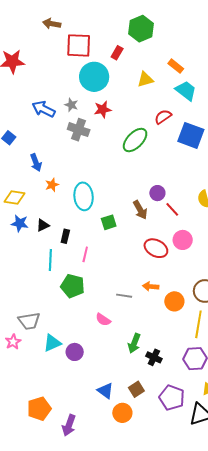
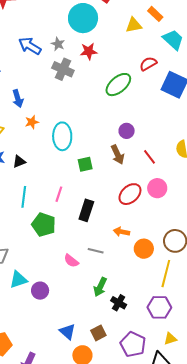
orange rectangle: (176, 66) -> (155, 14), moved
purple circle: (157, 193) -> (127, 131), moved
black rectangle: (65, 236) -> (86, 210), moved, size x1.5
red ellipse: (156, 248) -> (130, 194), turned -75
gray line: (124, 296) -> (96, 251), moved

